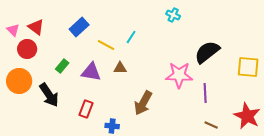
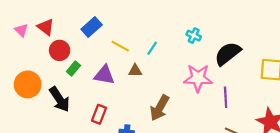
cyan cross: (173, 15) -> (194, 36), moved
cyan line: (131, 37) -> (152, 48), moved
red circle: (27, 49) -> (60, 50), moved

